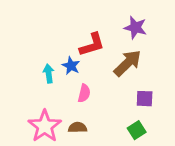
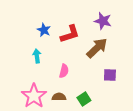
blue star: (71, 66) -> (44, 30), moved
green square: (137, 130) -> (84, 99), moved

